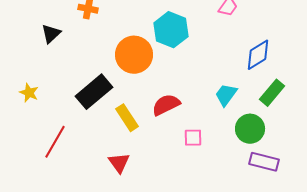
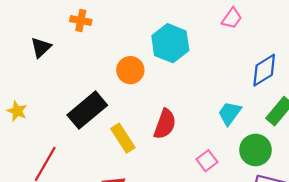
orange circle: (134, 55) -> (130, 70), size x0.7
red semicircle: (166, 105) -> (165, 124), turned 136
pink square: (193, 138) -> (207, 161), moved, turned -36

